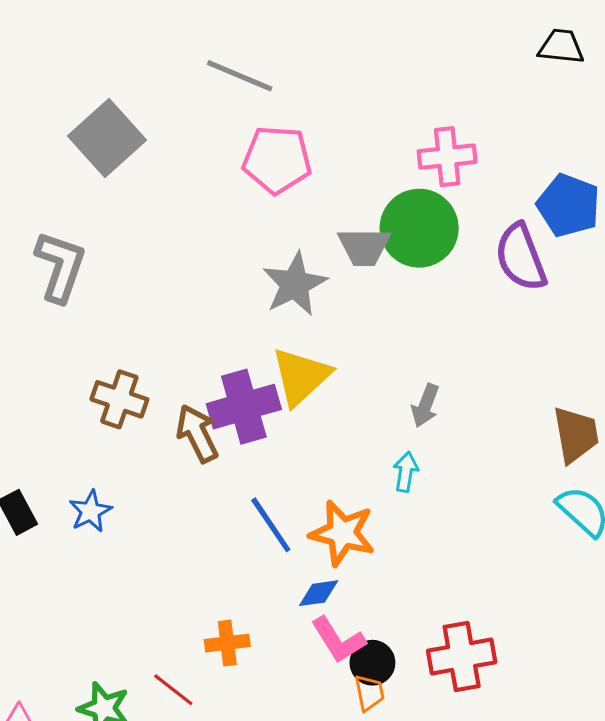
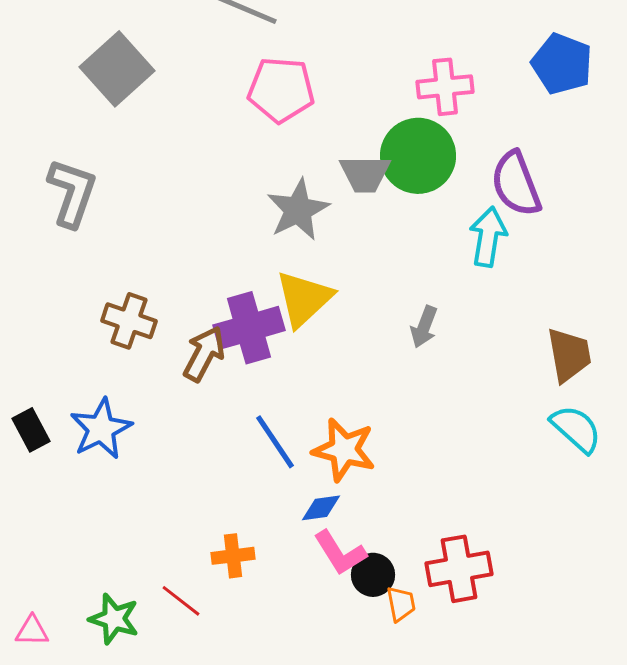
blue pentagon: (568, 205) -> (562, 64), moved
brown arrow: (197, 434) -> (204, 354), turned 54
cyan arrow: (406, 472) -> (488, 237), moved, size x1.5
blue star: (90, 511) -> (101, 429), size x1.5
orange trapezoid: (369, 693) -> (401, 604), moved

